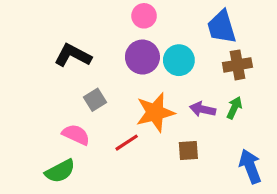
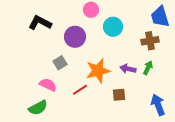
blue trapezoid: (222, 27) -> (160, 17), moved
black L-shape: (73, 55) -> (40, 23), moved
purple circle: (142, 57) -> (75, 37), moved
cyan circle: (179, 60) -> (113, 27), moved

